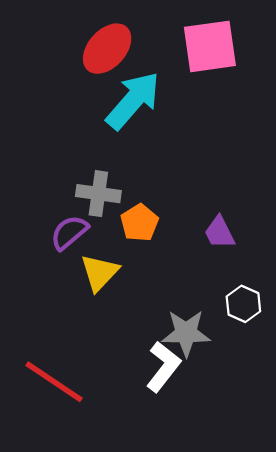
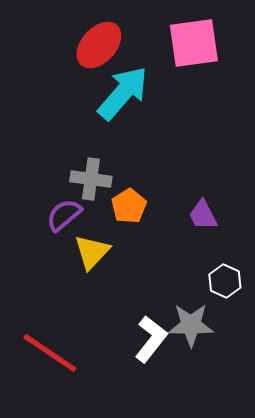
gray star: (186, 333) -> (191, 325), moved

